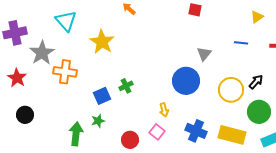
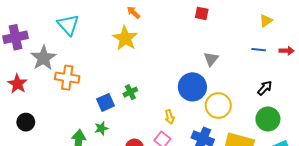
yellow star: (102, 42) -> (125, 38), moved
blue line: (241, 43) -> (259, 50), moved
yellow circle: (231, 90) -> (218, 106), moved

